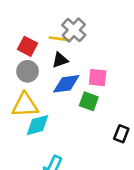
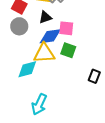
pink square: (98, 78) -> (66, 28), moved
yellow triangle: (25, 105) -> (44, 53), moved

